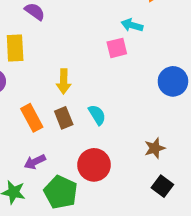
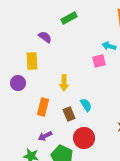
orange rectangle: (32, 118) -> (43, 107), turned 42
brown rectangle: (64, 118) -> (69, 114), moved

